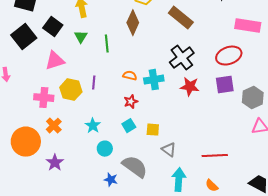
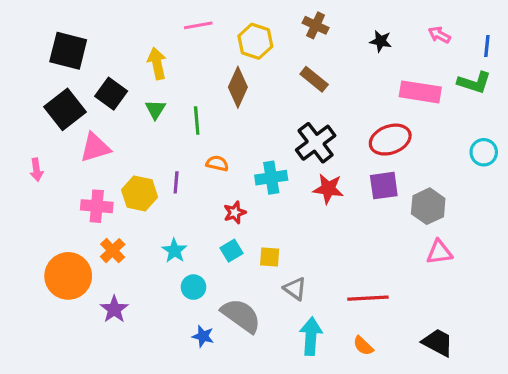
brown rectangle: (181, 18) -> (314, 79), size x0.7
pink triangle: (55, 61) -> (95, 147), moved
orange semicircle: (130, 76) -> (217, 163), moved

